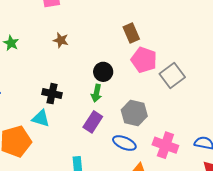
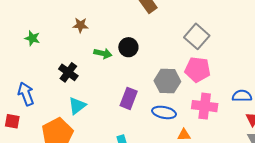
pink pentagon: (144, 60) -> (198, 70), moved
green arrow: (96, 93) -> (103, 53), moved, turned -78
black cross: (52, 94) -> (68, 72), moved, turned 36
cyan triangle: (41, 118) -> (77, 106), turned -42

